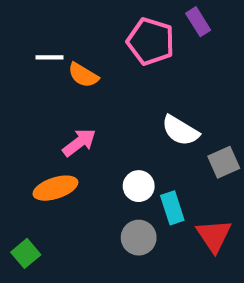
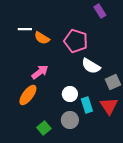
pink pentagon: (151, 41) -> (76, 41), moved
orange ellipse: (55, 188) -> (28, 95), turned -35
red triangle: (214, 236) -> (109, 106), moved
green square: (26, 253) -> (44, 128), moved

